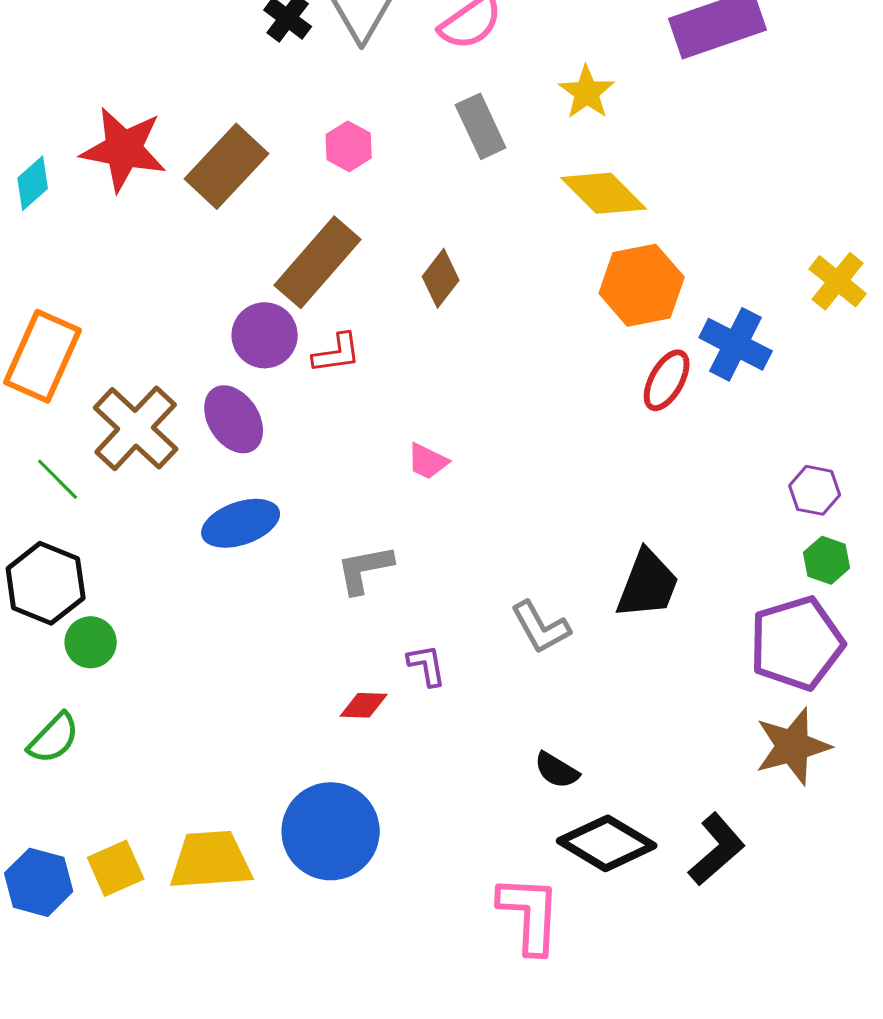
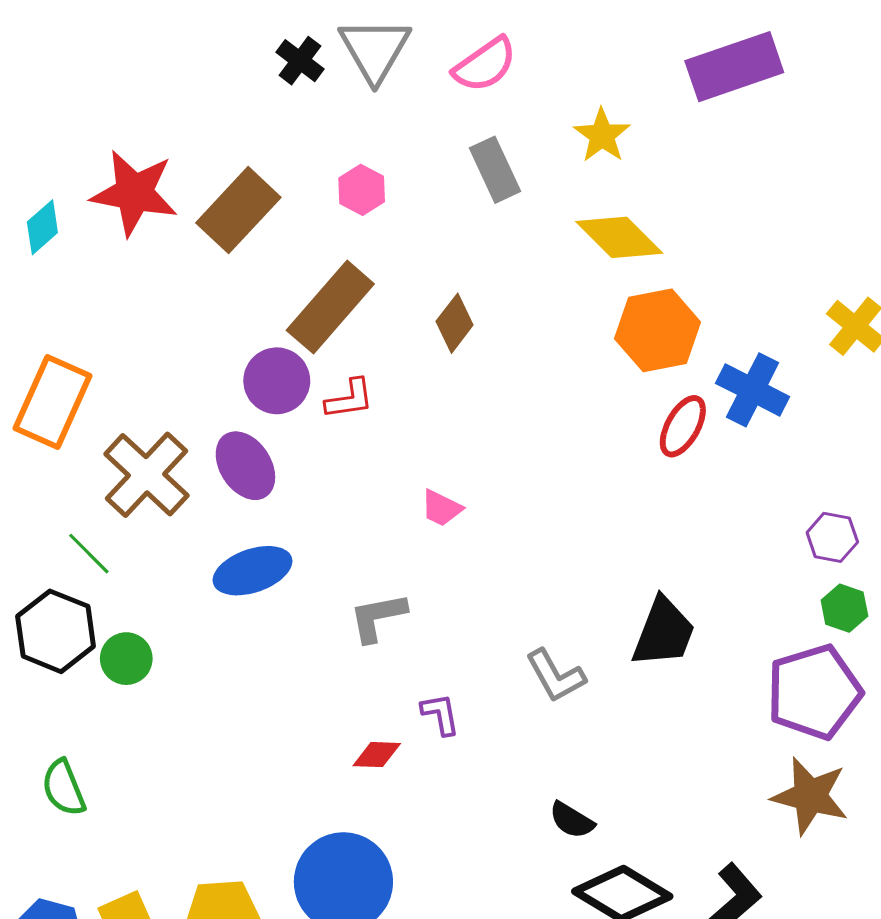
green line: (58, 479) -> (89, 554), moved
green circle: (91, 642) -> (126, 659), moved
green semicircle: (54, 738) -> (64, 788), turned 114
brown star: (793, 746) -> (810, 796), turned 30

